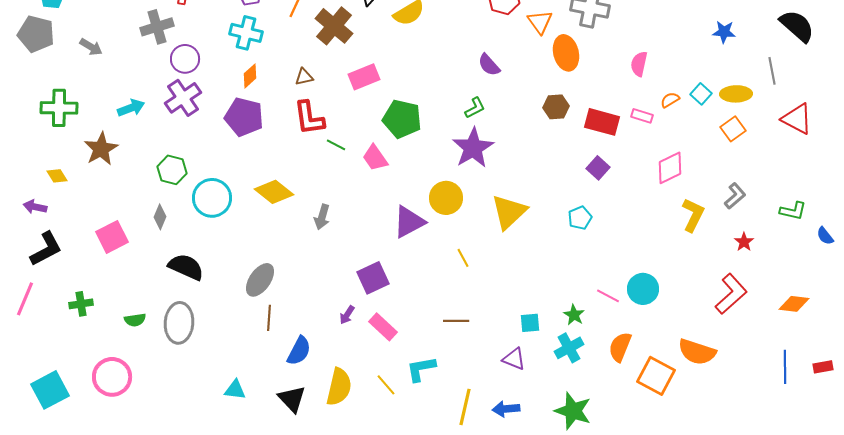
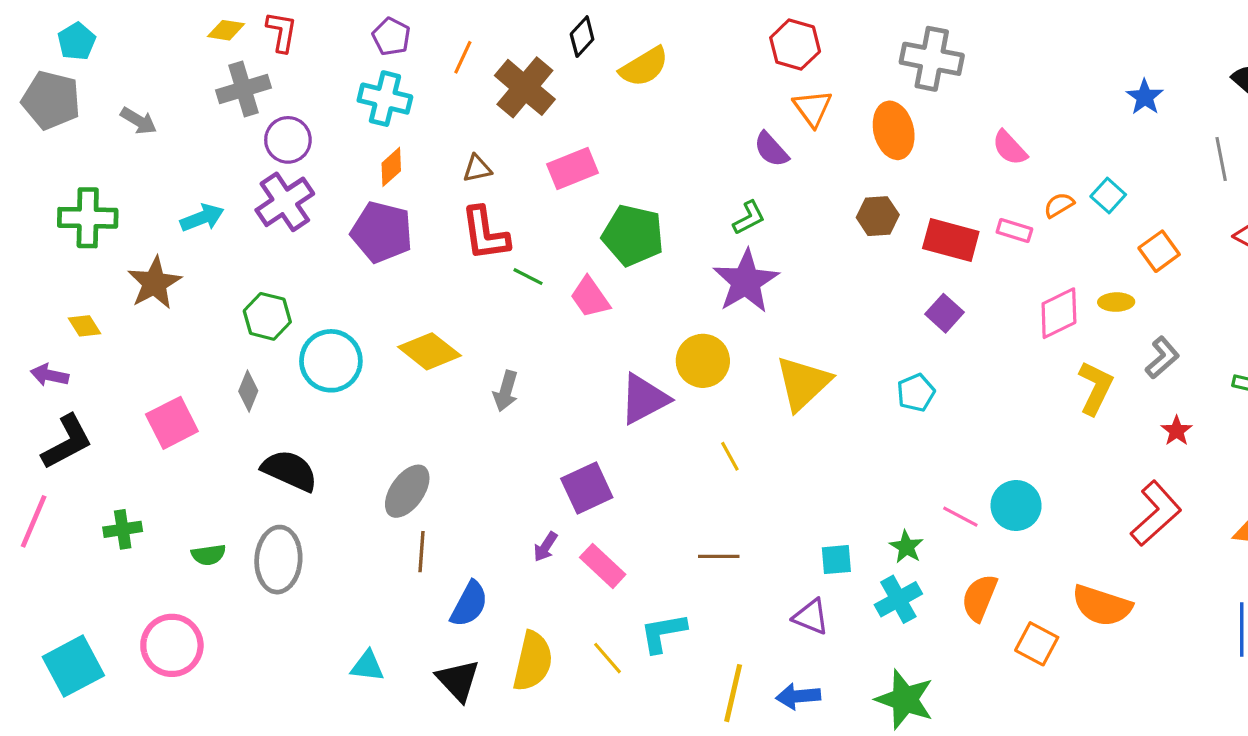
orange triangle: (540, 22) -> (813, 108), moved
blue star: (724, 32) -> (1145, 97), turned 30
pink semicircle: (639, 64) -> (1010, 148), turned -55
yellow ellipse: (736, 94) -> (1116, 302), moved, size x0.7
orange square: (656, 376) -> (1037, 644), size x0.7

